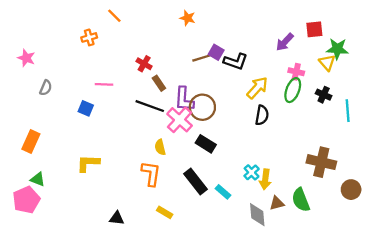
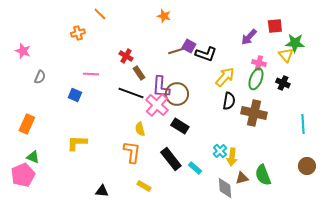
cyan line: (348, 111) -> (303, 124), moved
brown cross: (321, 162) -> (254, 113), moved

